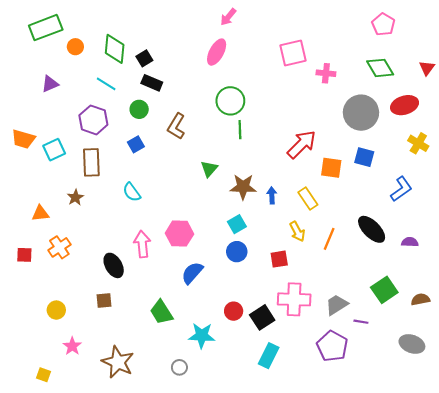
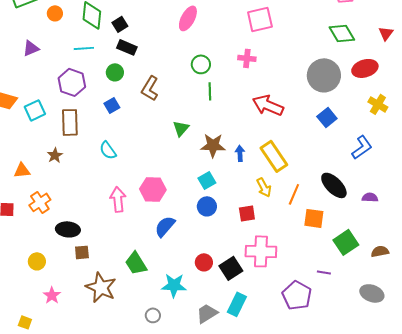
pink cross: (326, 73) -> (247, 58), moved
cyan line: (106, 84) -> (84, 48), turned -36
green circle: (230, 101) -> (201, 64), size x0.7
red arrow: (302, 144) -> (268, 105), turned -112
blue square: (364, 157) -> (327, 117), turned 36
orange square: (331, 168) -> (314, 218), moved
yellow rectangle: (308, 199) -> (274, 156), size x1.4
black ellipse: (114, 265) -> (68, 229), moved, turned -55
gray trapezoid: (337, 305) -> (207, 313), moved
brown star: (118, 362) -> (101, 287), moved

